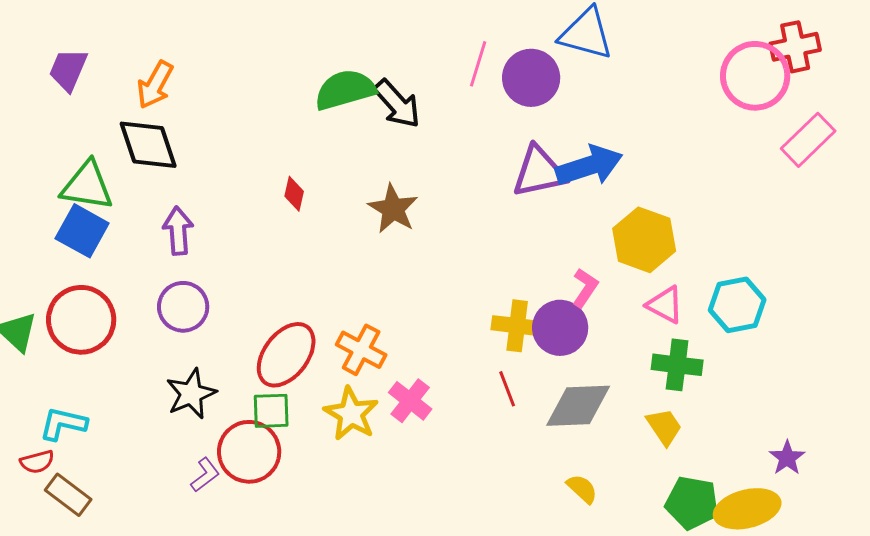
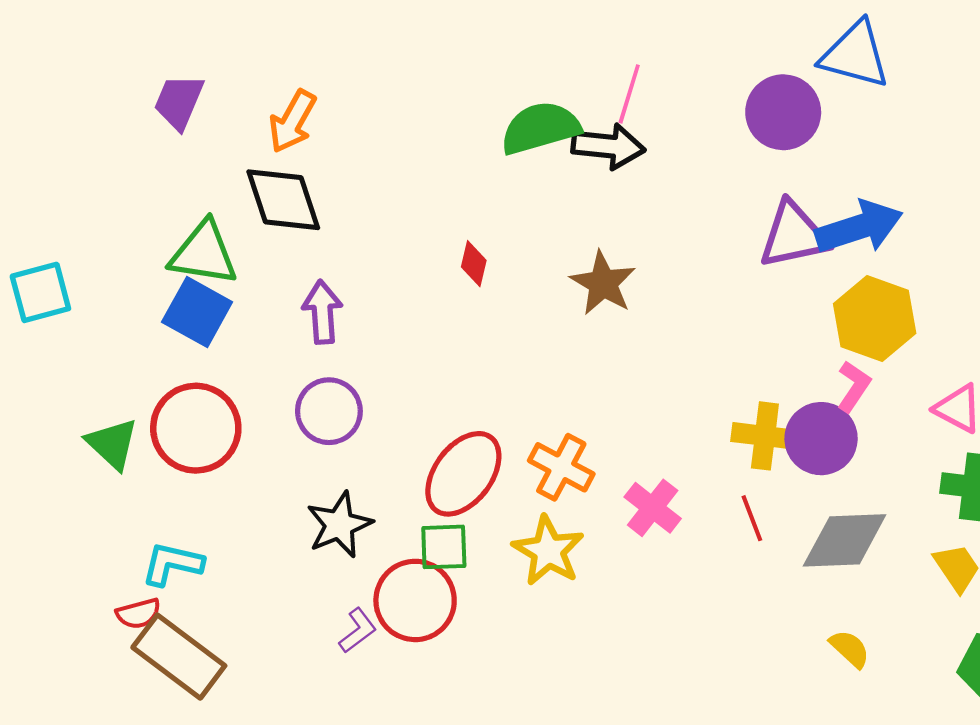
pink line: (478, 64) -> (629, 94), moved
black arrow: (397, 104) -> (608, 146), turned -42
yellow hexagon: (644, 240) -> (875, 318), moved
pink cross: (410, 401) -> (653, 508), moved
brown rectangle: (68, 495) -> (179, 657), size x1.5

